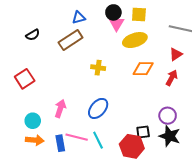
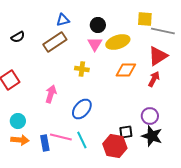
black circle: (113, 12) -> (98, 25), moved
yellow square: (139, 14) -> (145, 19), moved
pink triangle: (116, 24) -> (95, 44), moved
red triangle: (176, 54) -> (158, 56), size x1.5
pink arrow: (60, 108) -> (51, 94), moved

